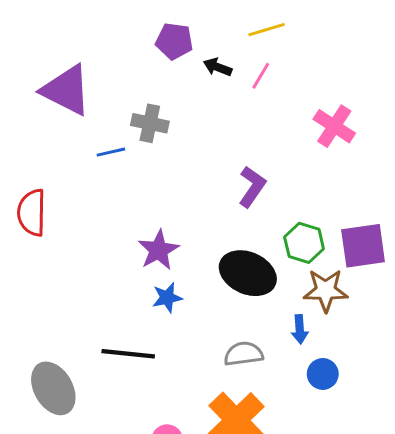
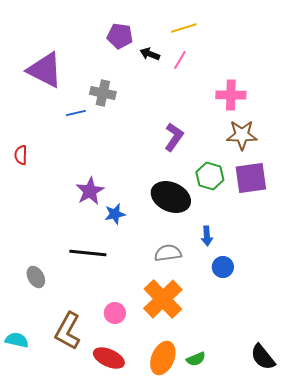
pink cross: (334, 126) -> (231, 95), turned -32
red semicircle: (32, 213) -> (21, 155), size x0.6
purple star: (158, 250) -> (90, 191), moved
brown star: (326, 290) -> (242, 135), moved
gray ellipse: (53, 388) -> (36, 277), size x0.6

